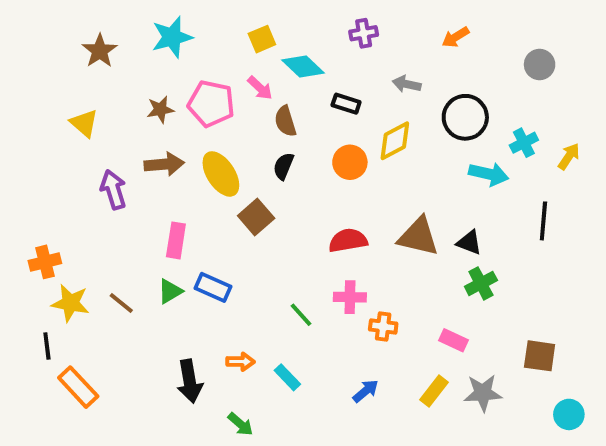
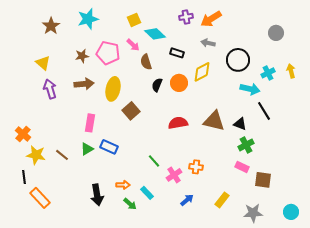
orange arrow: (455, 37) -> (211, 19), moved, size x1.5
yellow arrow: (569, 156) -> (291, 71), moved, turned -48
black semicircle: (283, 166) -> (157, 85), moved
yellow ellipse: (221, 174) -> (113, 89), turned 45
purple arrow: (113, 190) -> (50, 89), moved
black line: (543, 221) -> (264, 111), moved, turned -36
orange cross: (45, 262) -> (23, 134), turned -35
pink cross: (350, 297) -> (174, 175), moved, turned -35
pink rectangle: (454, 340) -> (242, 167), moved
brown square: (540, 356) -> (263, 180), moved
gray star: (483, 393) -> (253, 213), moved
green arrow: (240, 424) -> (130, 204), moved

